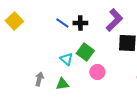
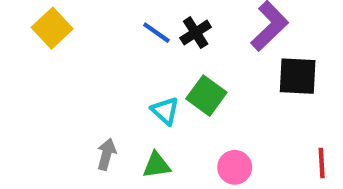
black cross: (80, 23) -> (196, 33), turned -32
pink circle: (97, 72) -> (235, 167), moved

